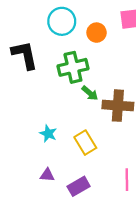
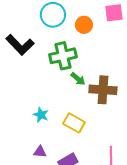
black L-shape: (25, 55) -> (20, 45), turned 148
yellow rectangle: (85, 143) -> (74, 123), turned -30

